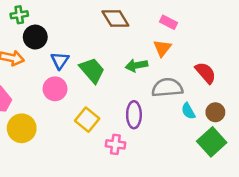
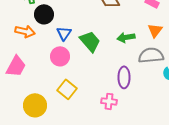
orange triangle: (162, 48) -> (155, 30), moved
yellow square: (87, 120) -> (67, 89), moved
yellow circle: (22, 128) -> (35, 105), moved

